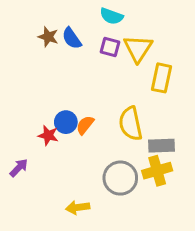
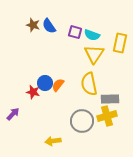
cyan semicircle: (111, 16) -> (92, 35), moved
yellow triangle: (138, 49) -> (94, 54), moved
yellow rectangle: (162, 78) -> (120, 43), moved

